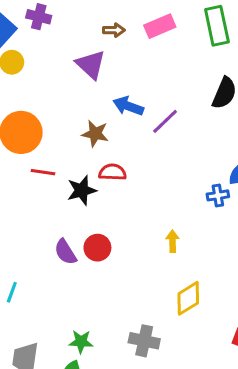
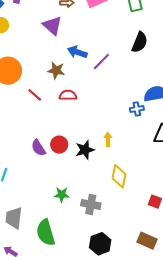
red line: (43, 172) -> (35, 95), moved, turned 35
black star: (82, 190) -> (85, 150), moved
yellow diamond: (188, 298) -> (119, 176), turned -45
green star: (81, 342) -> (62, 195), moved

